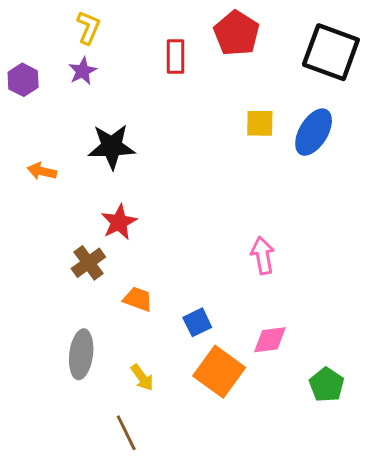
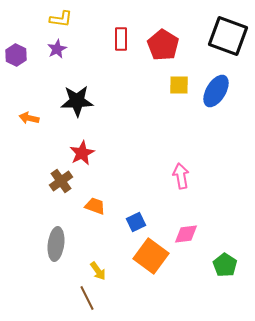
yellow L-shape: (88, 27) -> (61, 19), turned 75
red pentagon: (237, 33) -> (163, 45), moved
yellow arrow: (142, 378) -> (98, 271), moved

